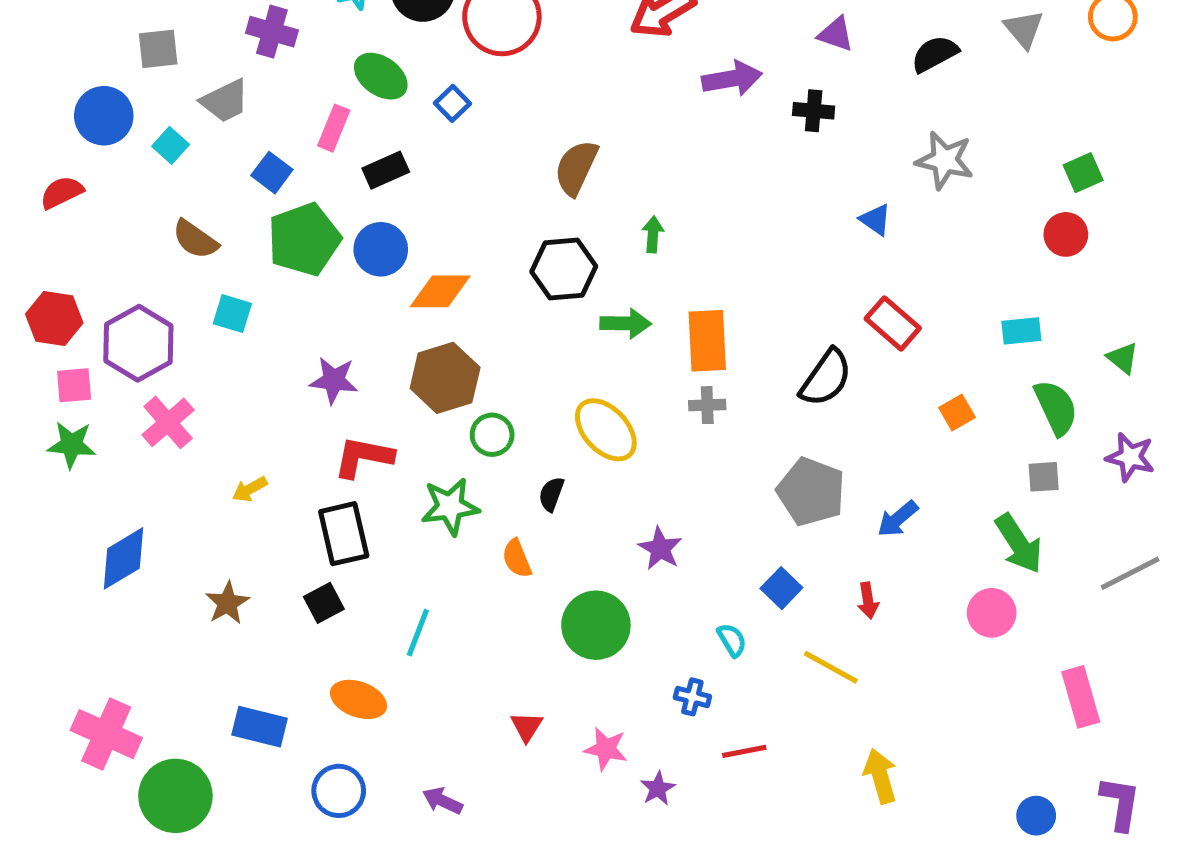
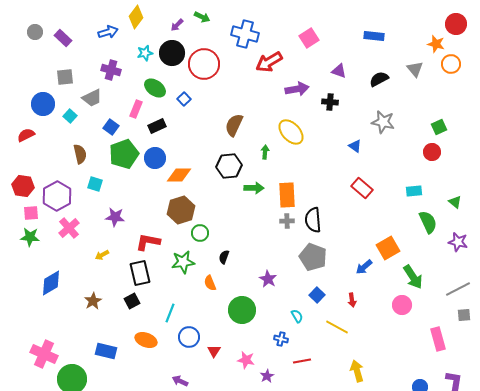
brown semicircle: (195, 239) -> (80, 154), turned -138
black semicircle: (826, 378) -> (313, 220), moved, turned 140
purple star: (334, 380) -> (115, 217), moved
orange square: (957, 412) -> (388, 248), moved, size x1.6
yellow ellipse: (606, 430) -> (291, 132), moved
gray square: (1044, 477) -> (464, 315), moved
gray pentagon: (811, 492) -> (313, 257), moved
blue circle: (339, 791) -> (189, 337), moved

